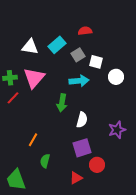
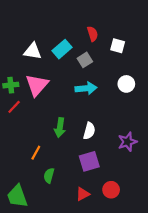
red semicircle: (85, 31) -> (93, 34), turned 80
white square: (96, 62) -> (118, 46), moved
green arrow: (62, 103) -> (60, 128), moved
red circle: (97, 165) -> (111, 190), moved

